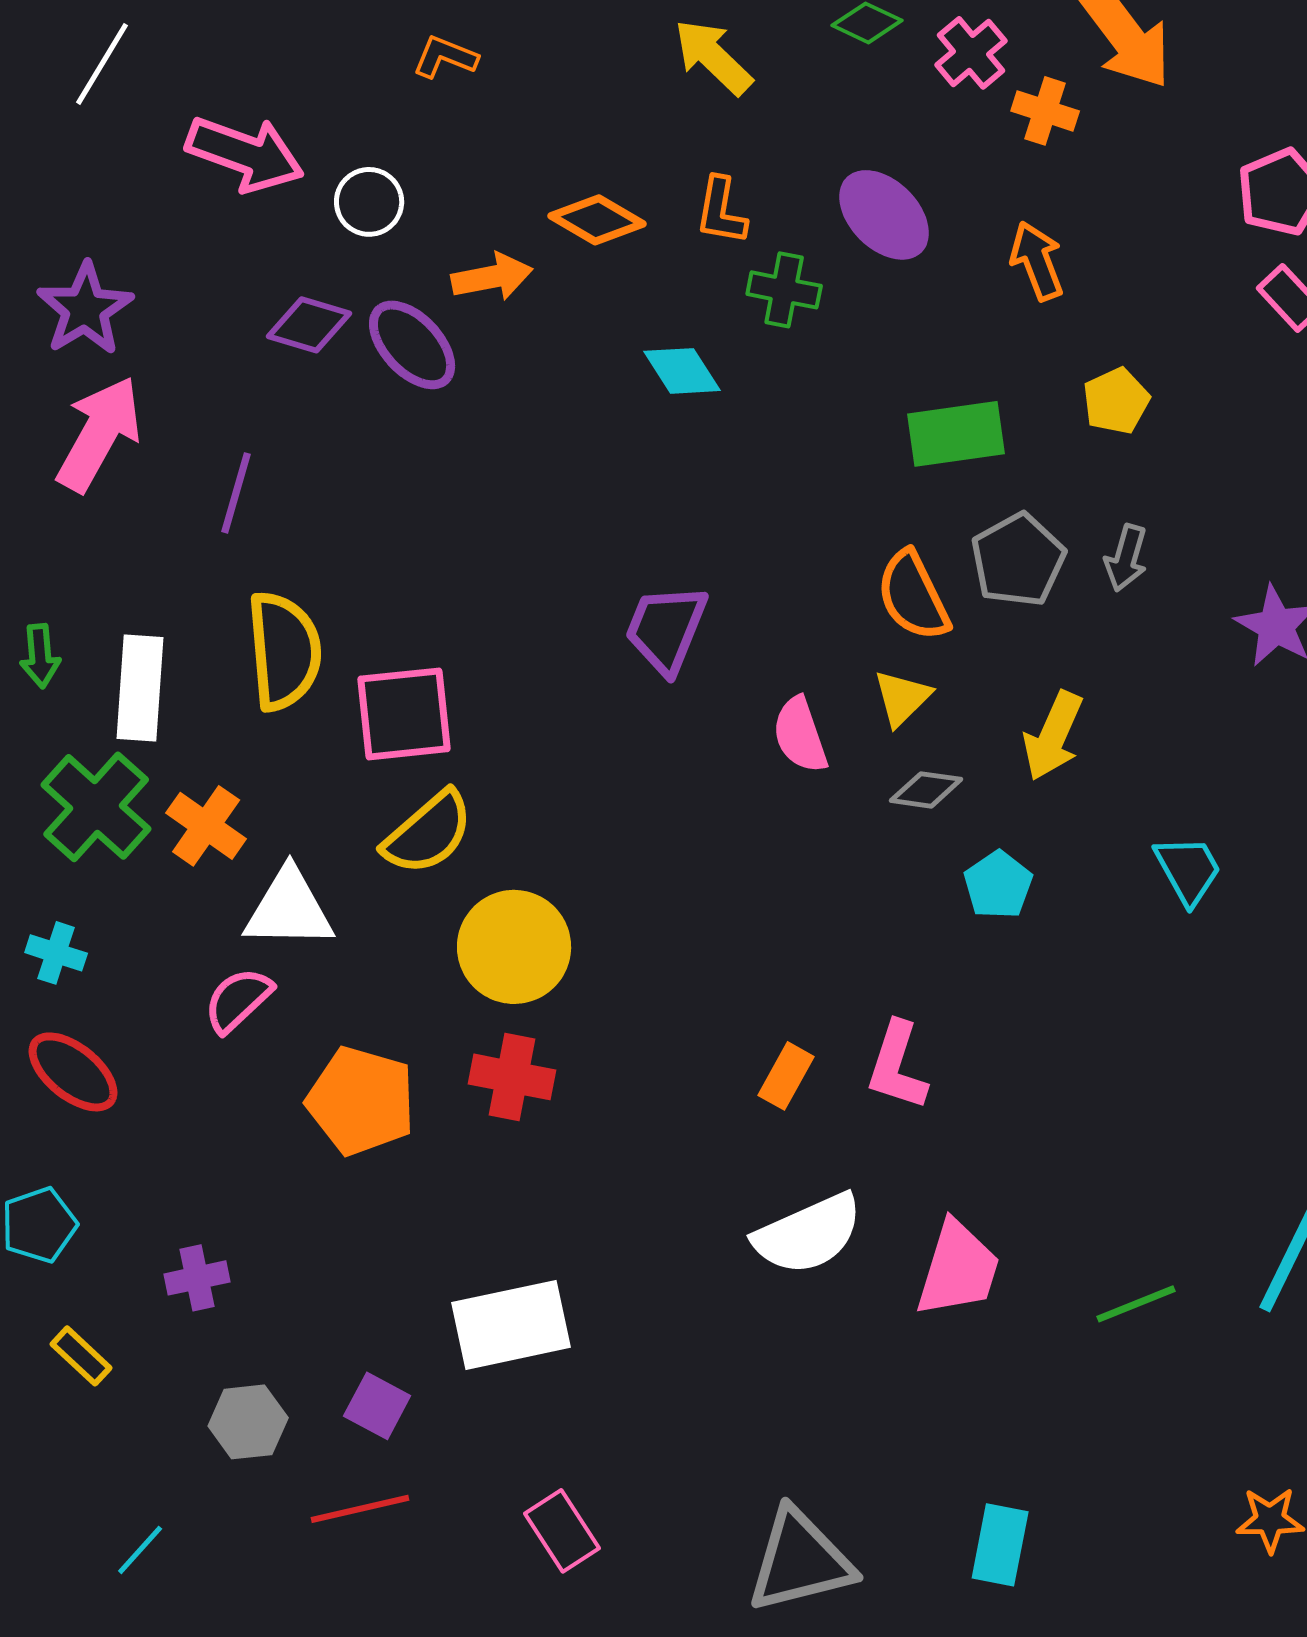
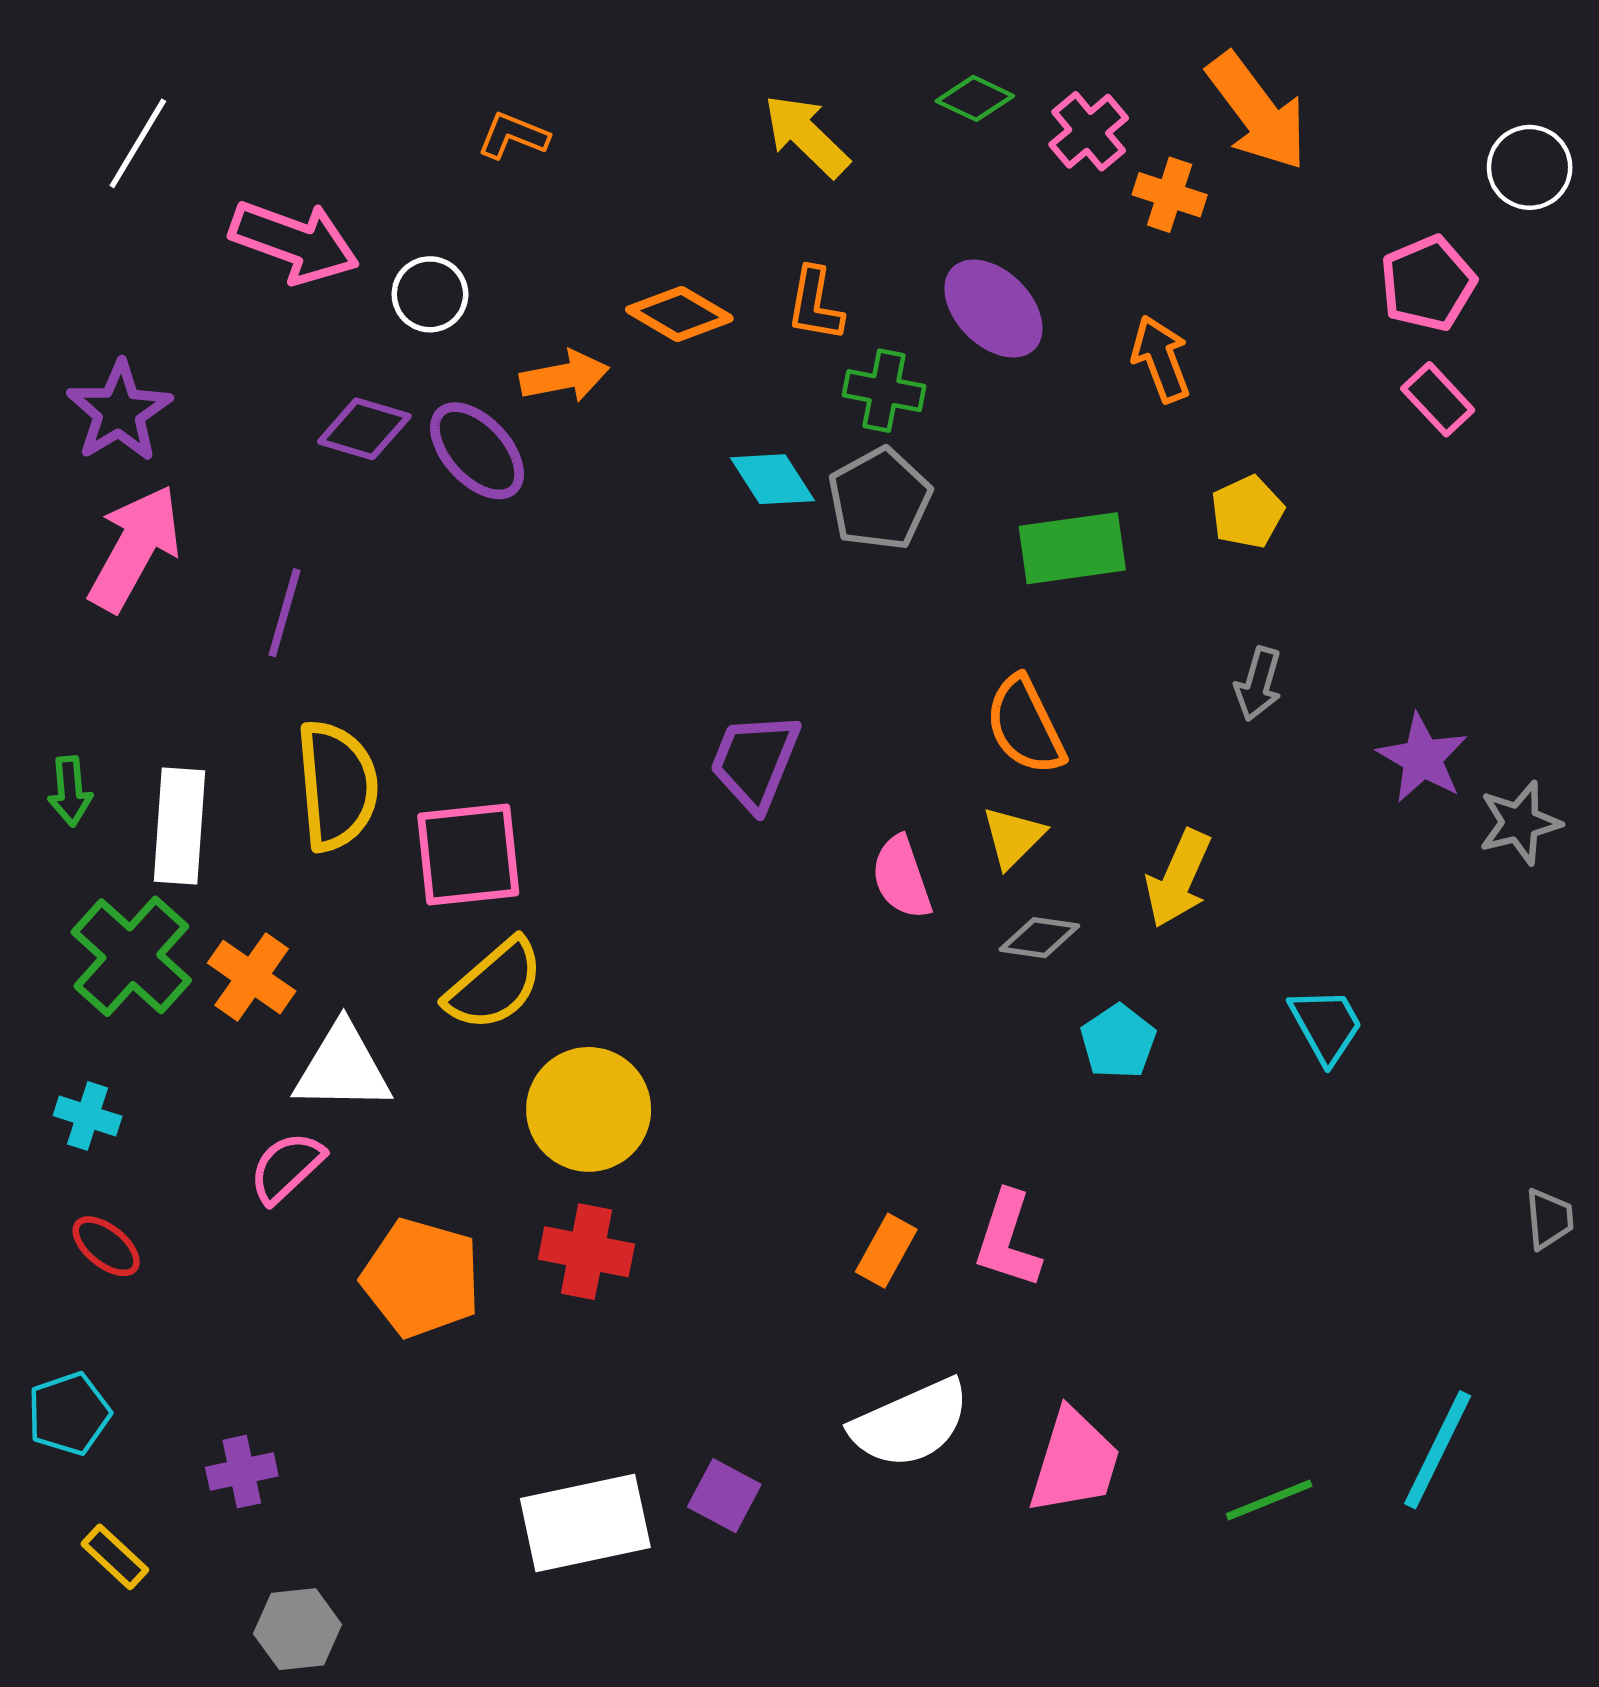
gray pentagon: (1018, 560) -> (880, 499), moved
red ellipse: (73, 1072) -> (106, 1246), size x0.7
purple square: (377, 1406) -> (724, 1496), moved

